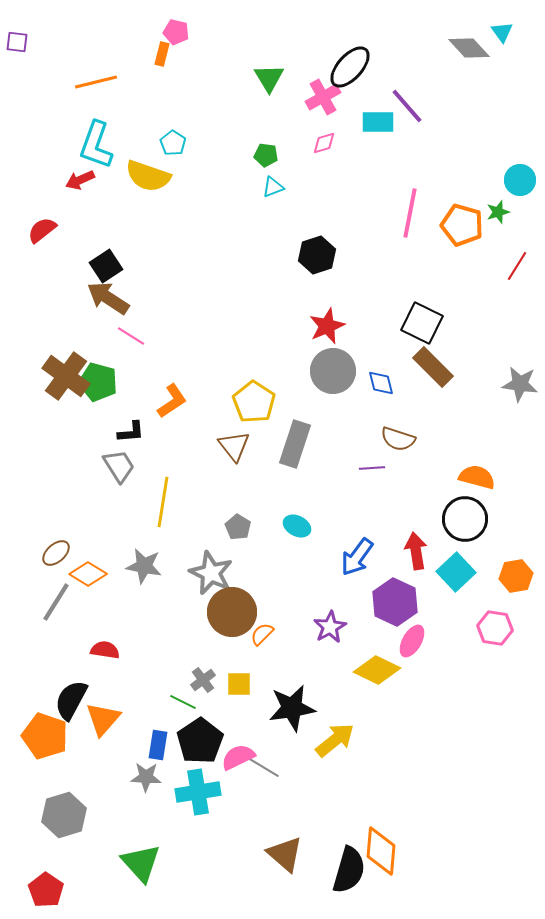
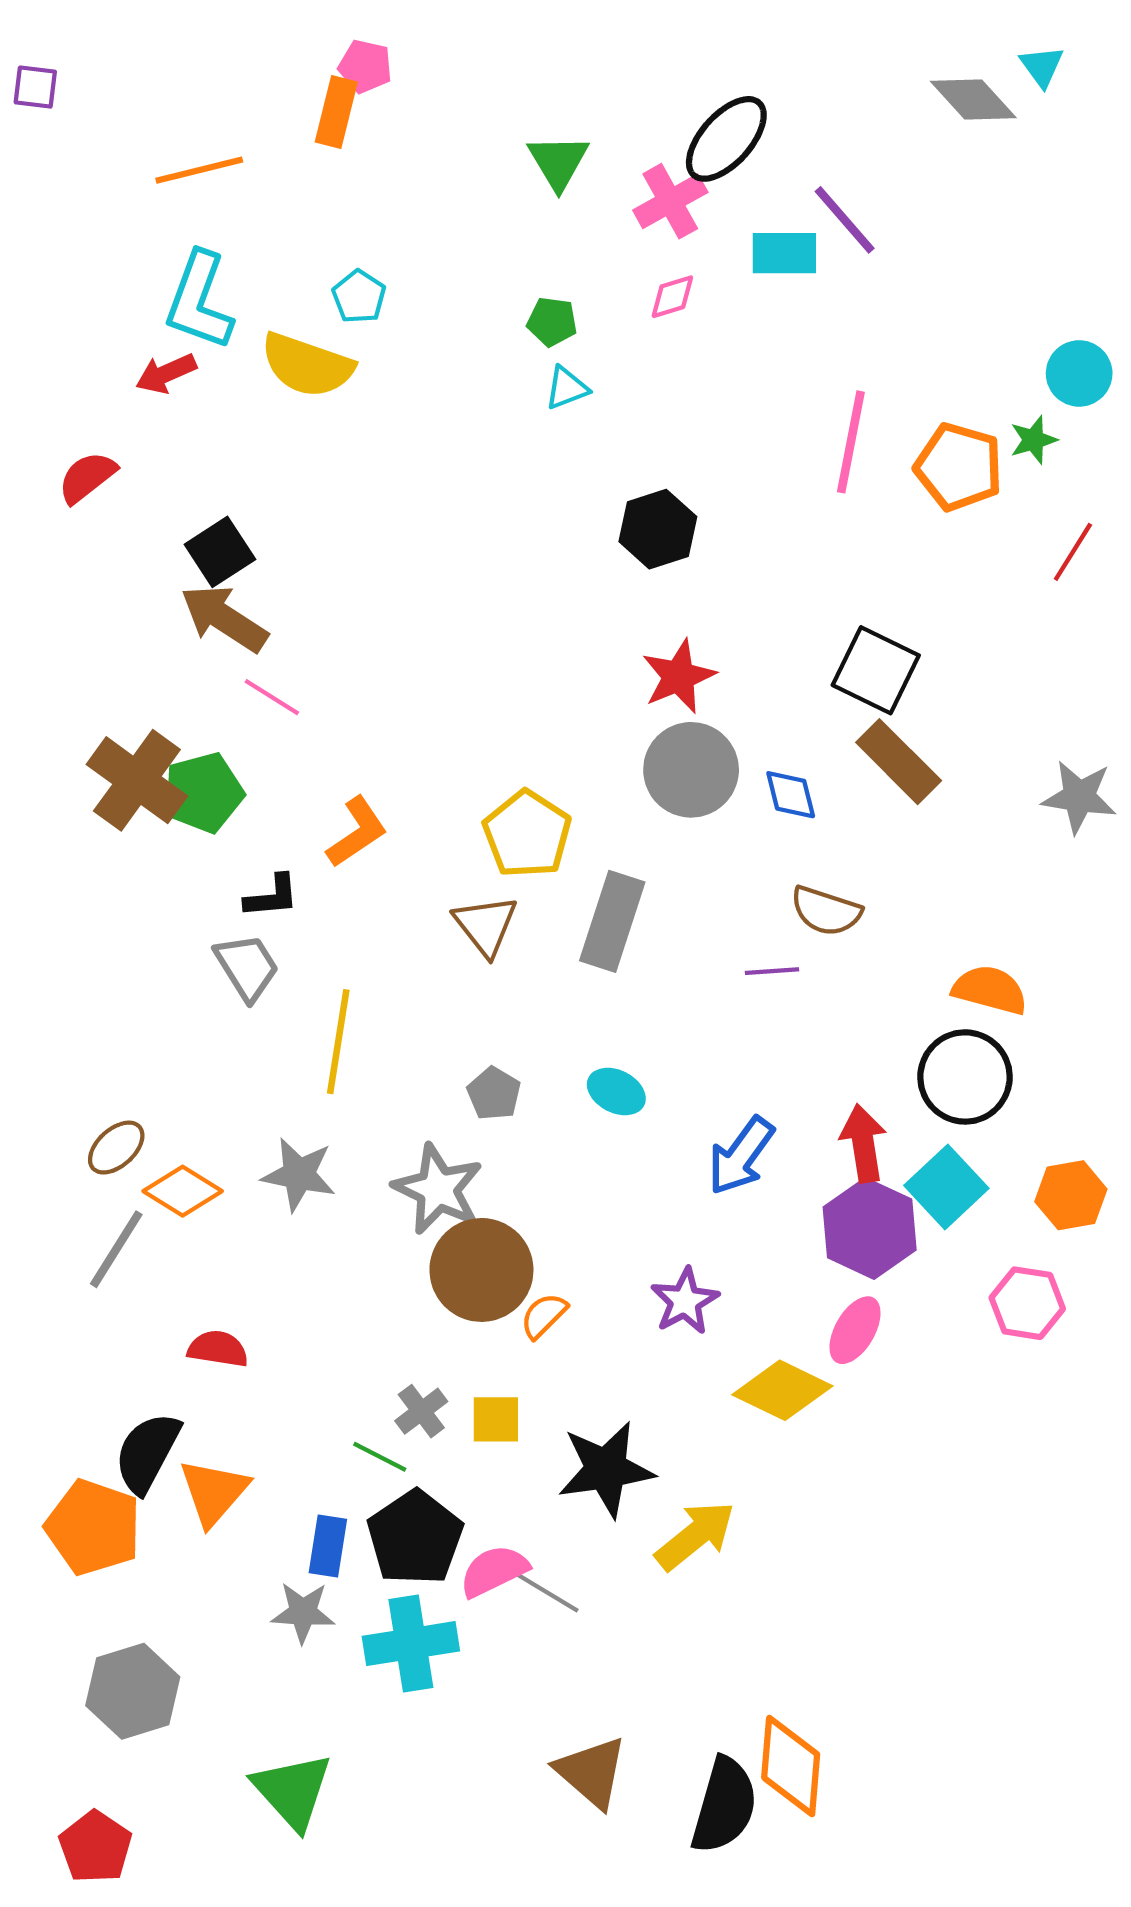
orange rectangle: (162, 54) -> (336, 112), size x1.4
green pentagon: (98, 382) -> (203, 793), turned -30
purple hexagon: (395, 602) -> (870, 1228), moved

